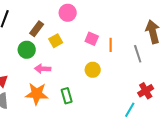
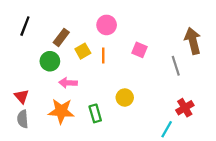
pink circle: (68, 13) -> (107, 25), moved
pink square: (92, 39) -> (139, 50), moved
orange line: (111, 45) -> (103, 56), moved
yellow circle: (93, 70) -> (125, 98), moved

